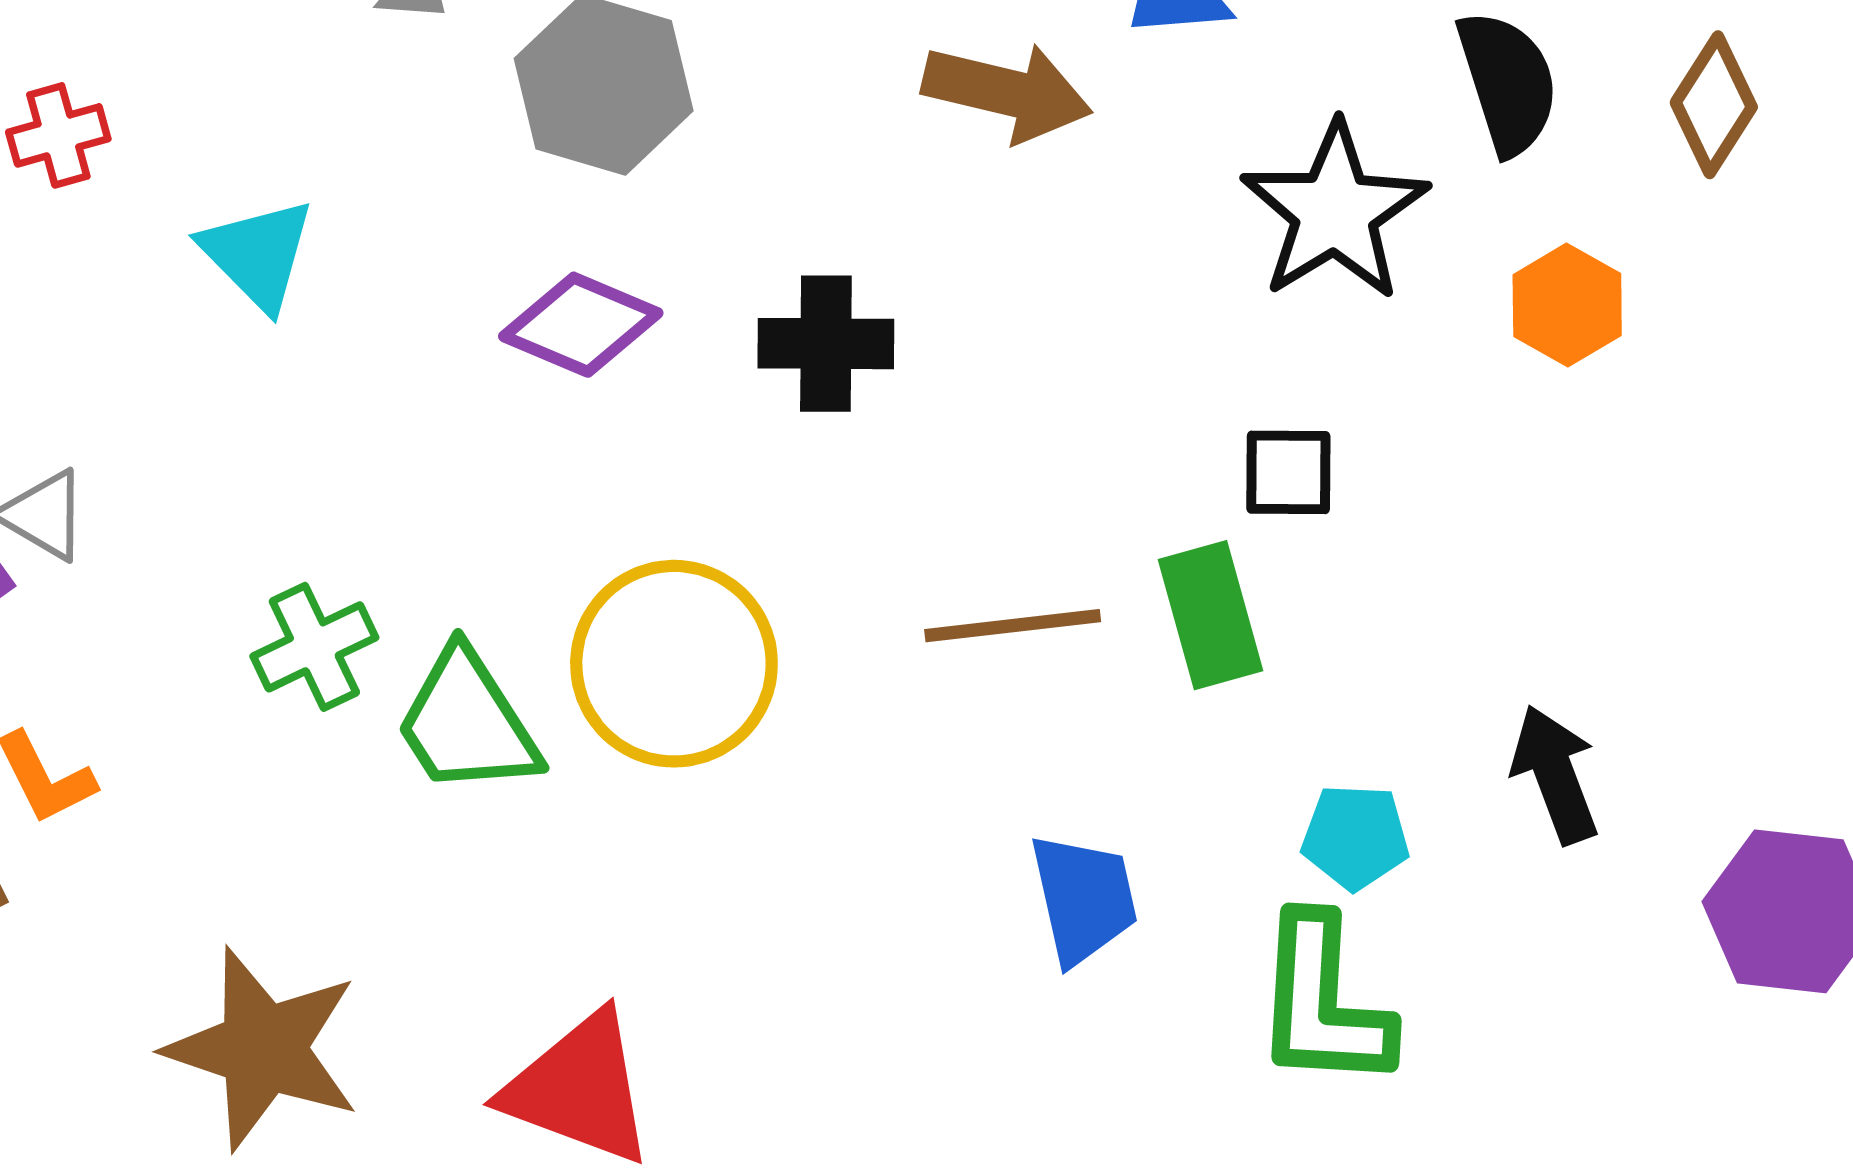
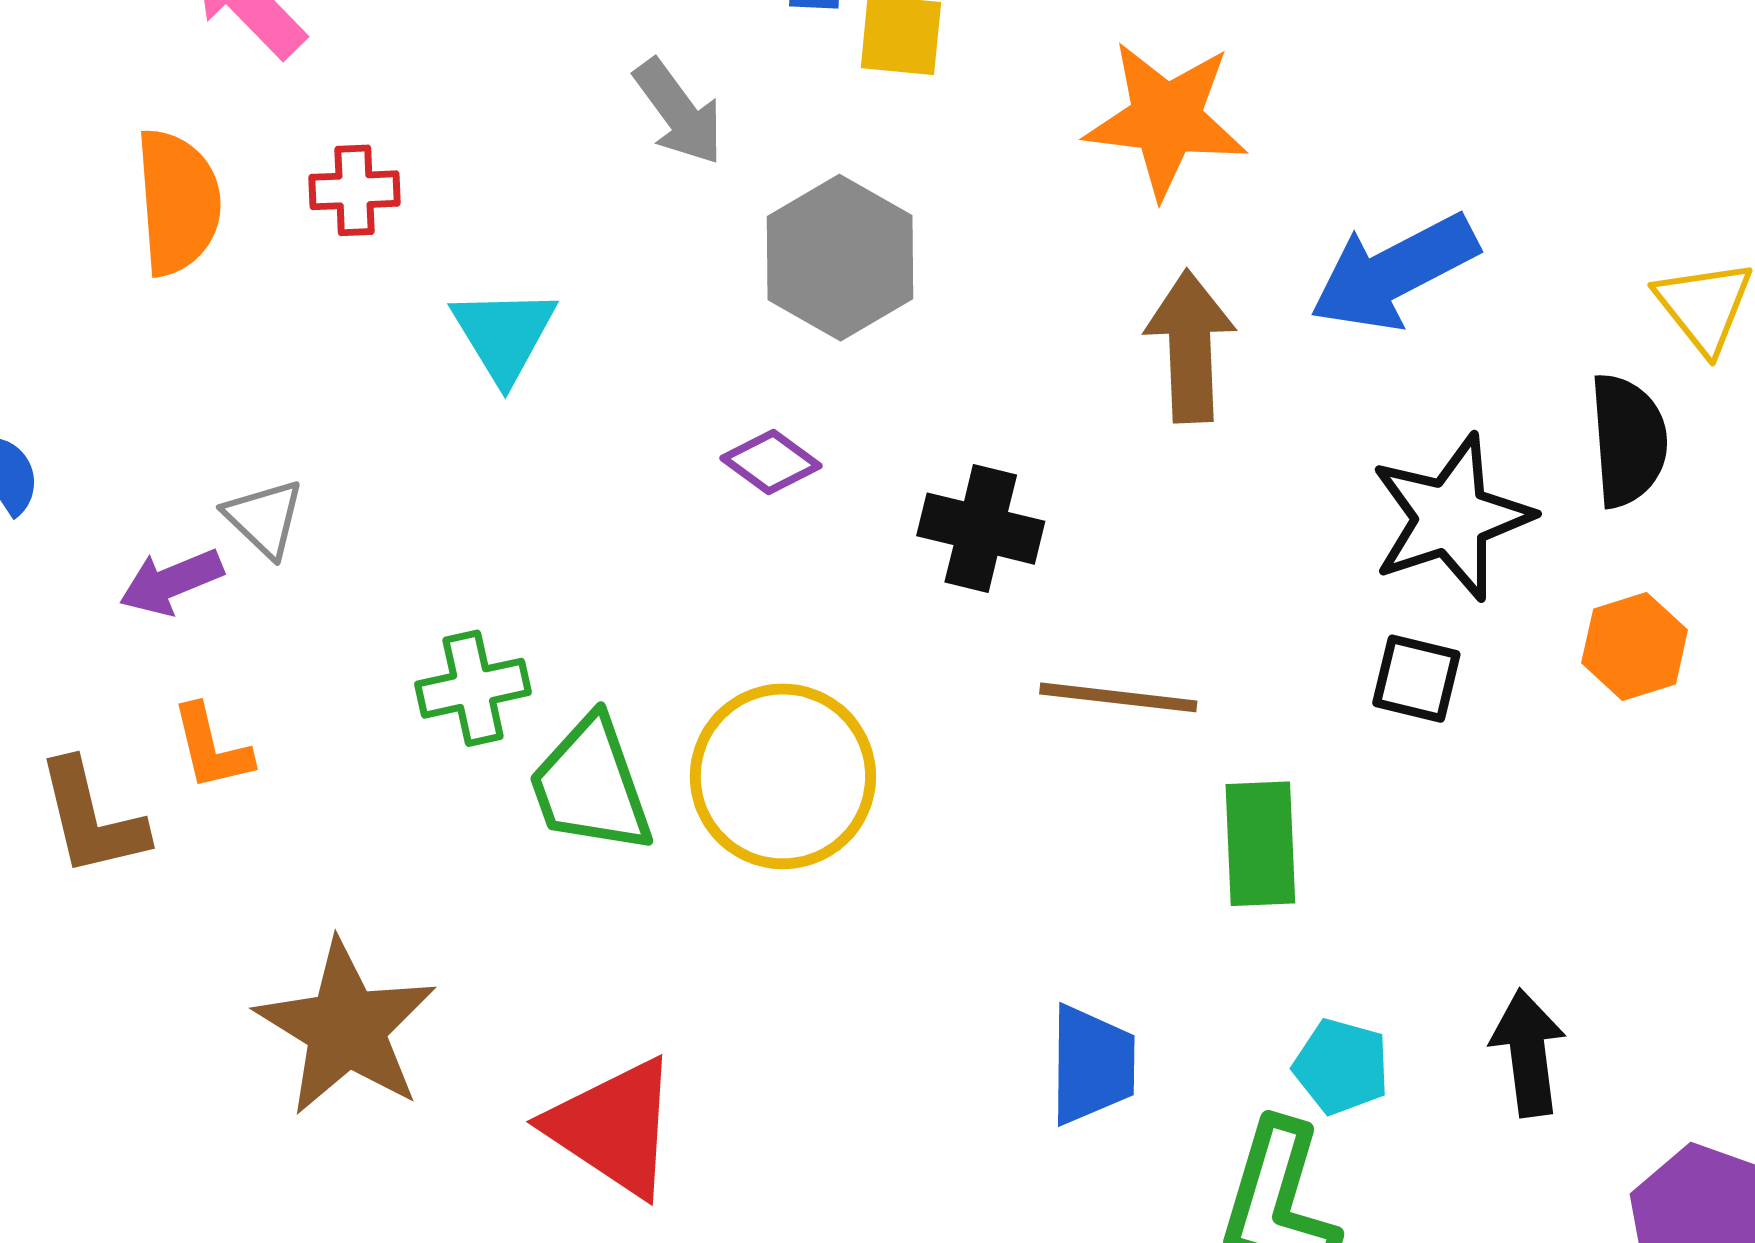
brown arrow: (1007, 92) -> (1190, 346), turned -119
purple diamond: (581, 325) -> (771, 462), size x0.7
black square: (1288, 472) -> (1416, 679), moved
brown line: (1013, 626) -> (1118, 697), moved

